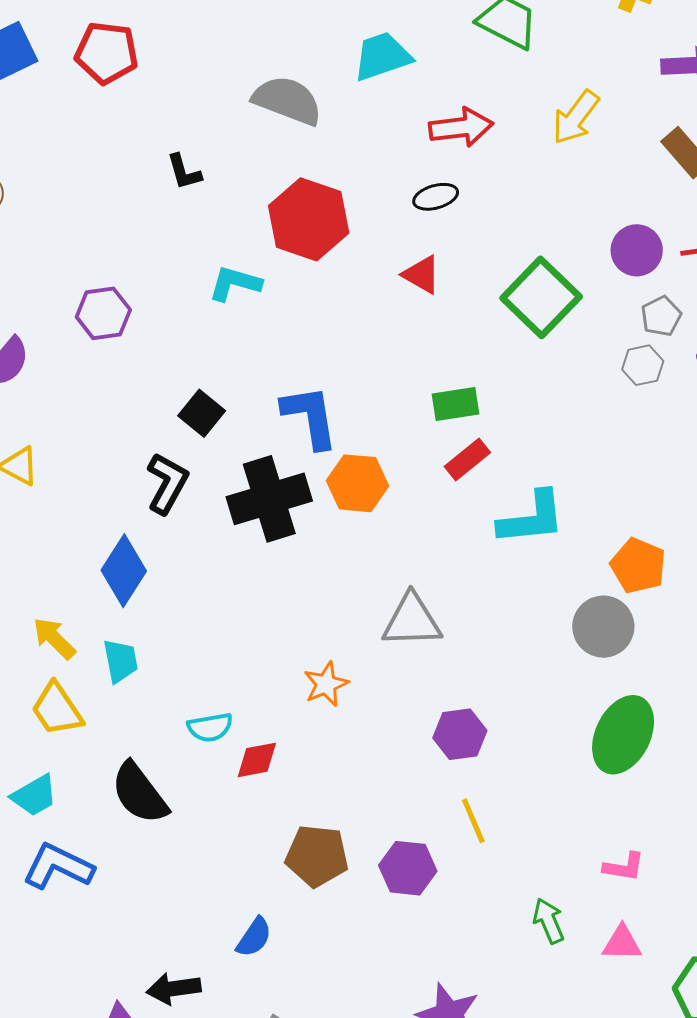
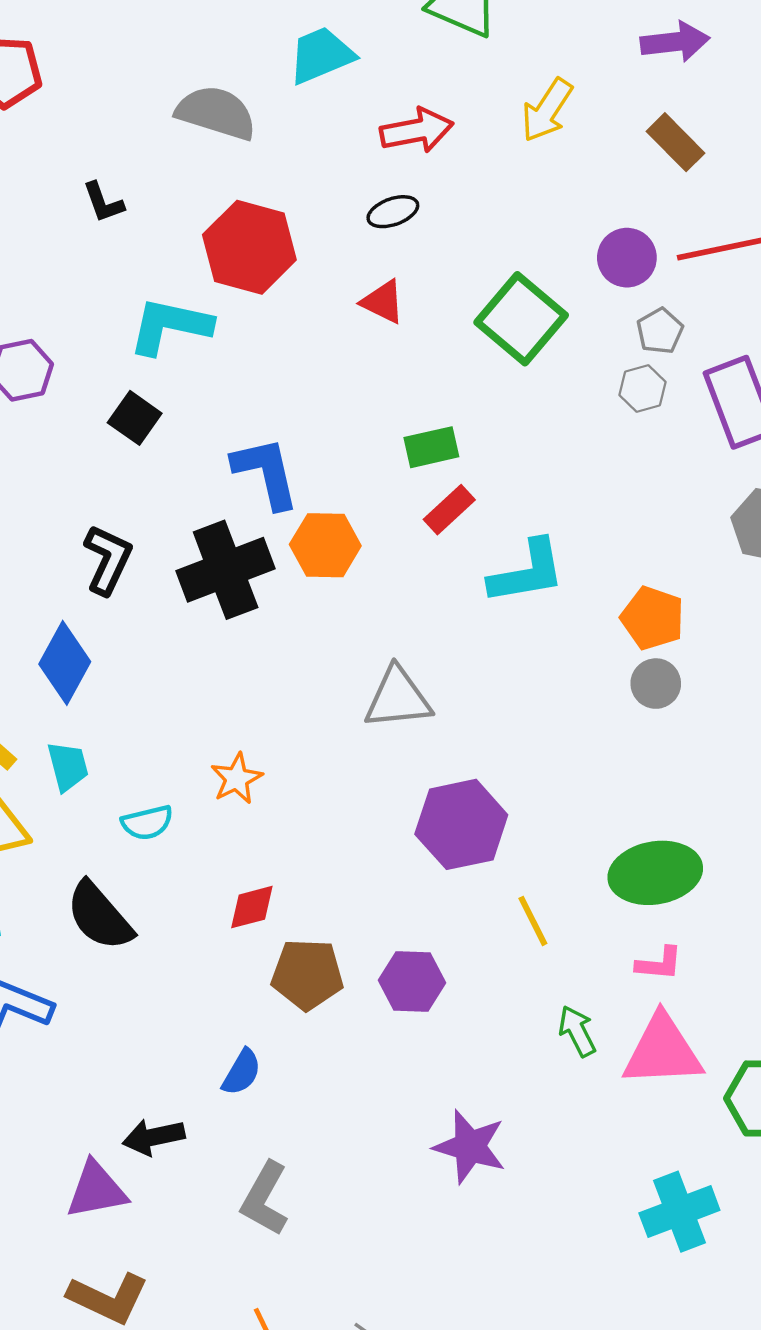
cyan L-shape: (235, 283) -> (170, 326), size x1.4
black square: (202, 413) -> (135, 418), moved
gray circle: (603, 627) -> (656, 684), moved, size x0.7
orange star: (326, 684) -> (237, 779), moved
cyan semicircle: (210, 727) -> (147, 823), moved
purple hexagon: (460, 734) -> (461, 824), size x1.5
green ellipse: (623, 735) -> (655, 873), moved, turned 58
red diamond: (257, 760) -> (252, 907), moved
yellow line: (473, 821) -> (533, 921), moved
pink triangle: (622, 943) -> (663, 1051), size x1.8

